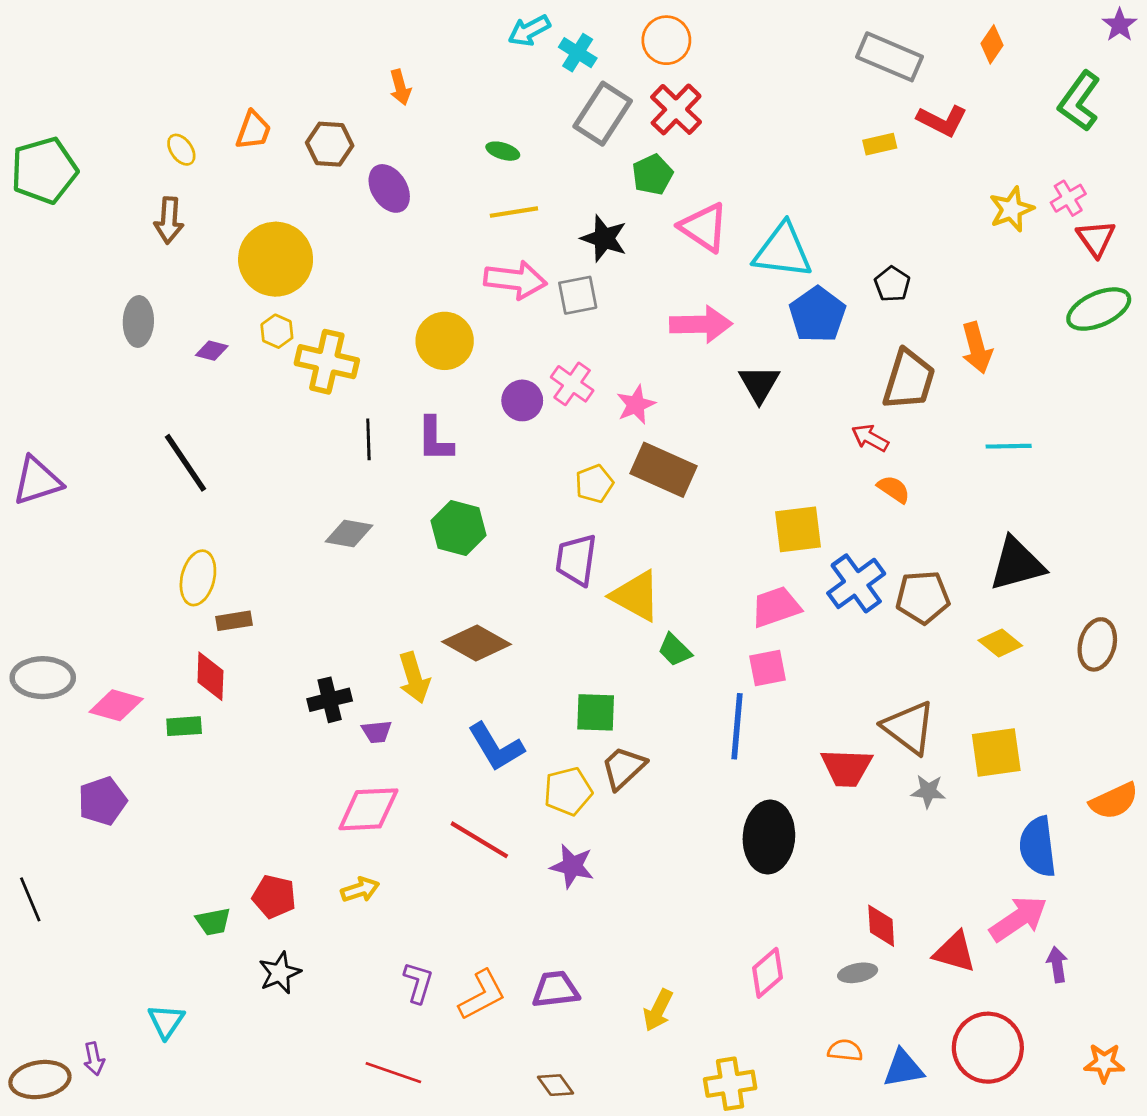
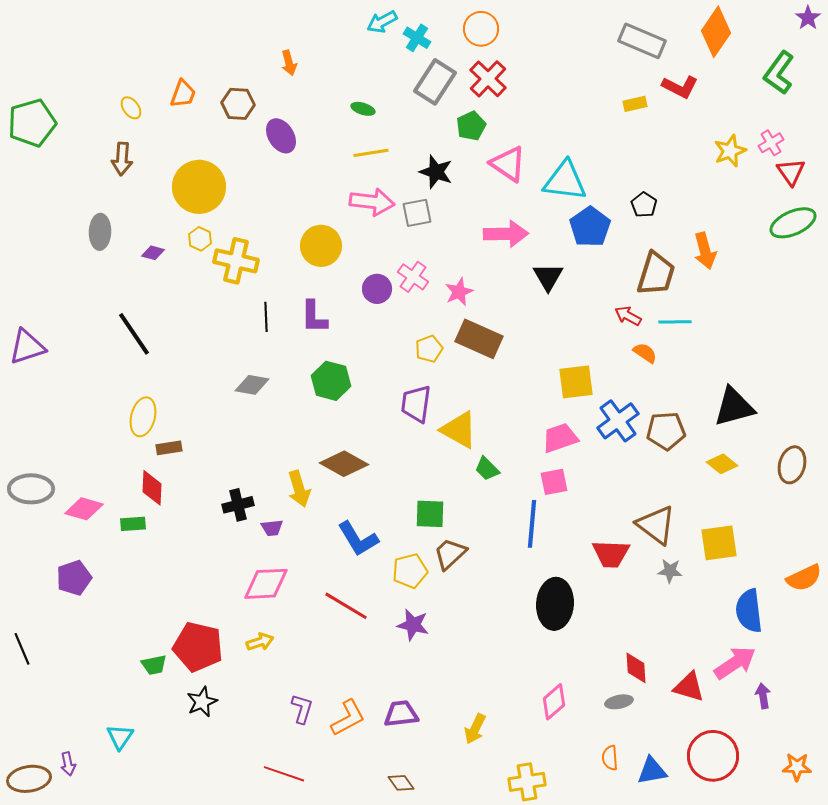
orange diamond: (992, 44) -> (716, 32), size x1.8
cyan line: (1009, 446) -> (675, 322), moved
red pentagon: (274, 897) -> (198, 647), size x1.6
orange semicircle: (845, 1050) -> (610, 758), turned -100

